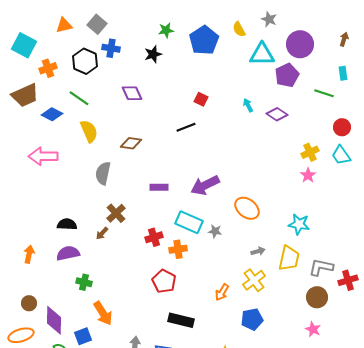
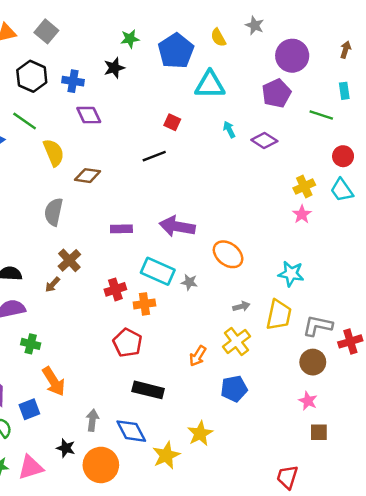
blue cross: (111, 48) -> (73, 81), moved
cyan triangle: (262, 54) -> (210, 85), moved
yellow semicircle: (89, 131) -> (54, 153), moved
purple arrow: (205, 185) -> (177, 226), turned 36

